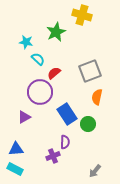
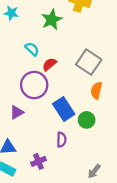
cyan star: (26, 42) -> (11, 13), moved
gray square: (90, 71) -> (89, 62), turned -35
purple cross: (53, 156) -> (39, 161), moved

